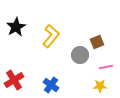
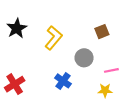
brown square: (97, 42) -> (102, 32), moved
blue cross: (51, 85) -> (63, 81), moved

